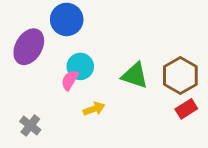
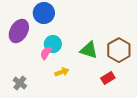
red rectangle: (186, 109) -> (108, 78), moved

